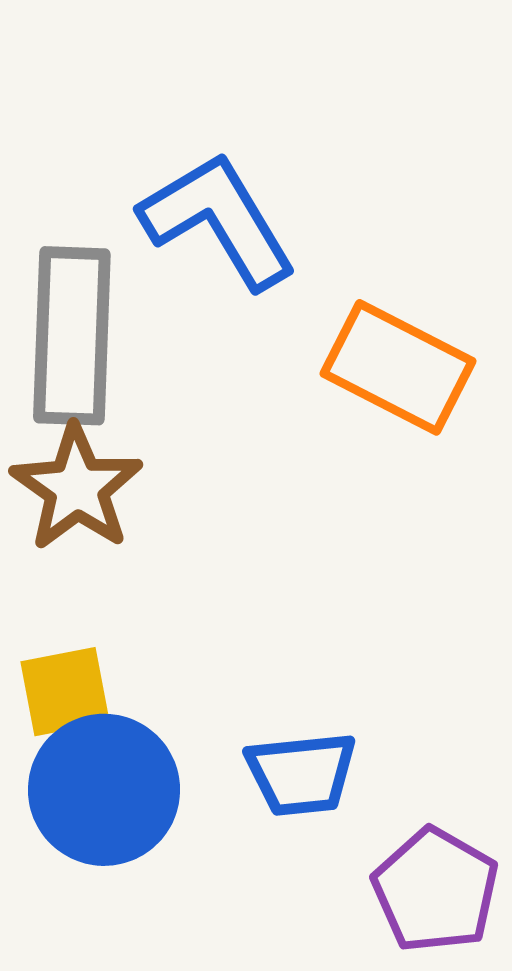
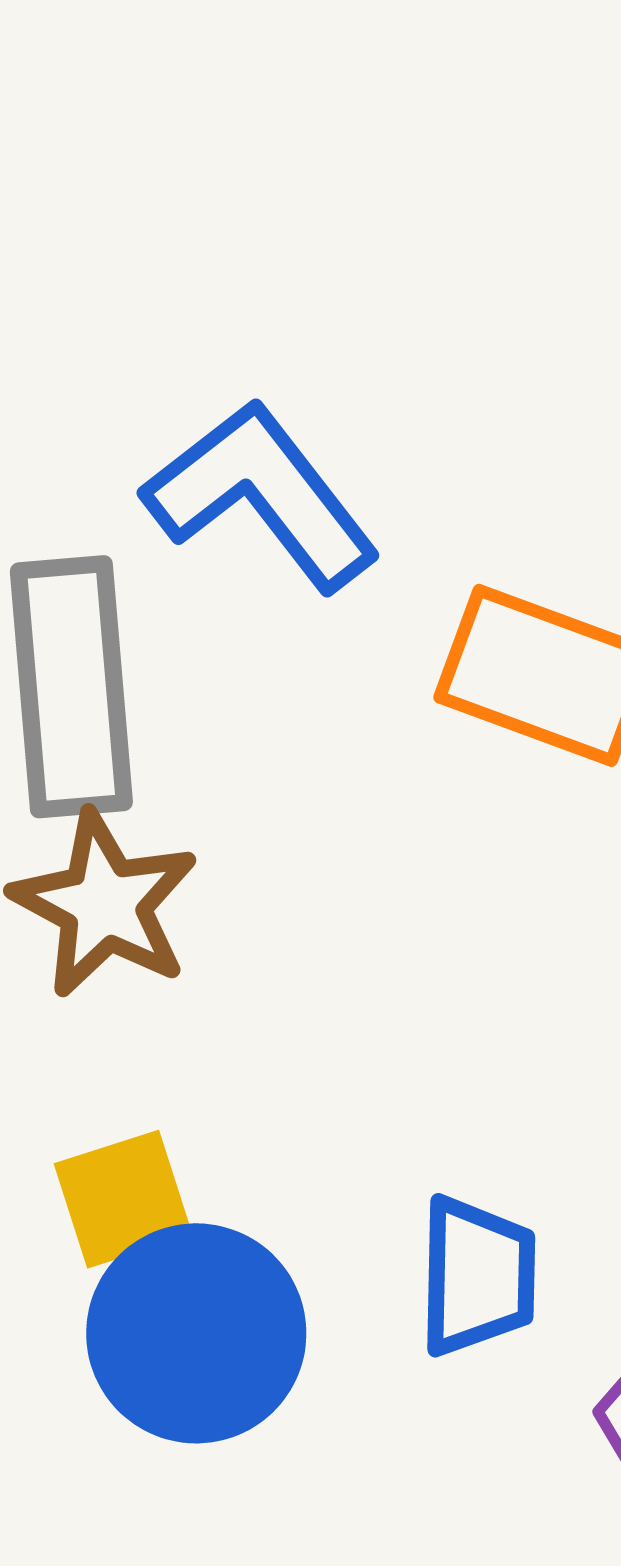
blue trapezoid: (301, 774) -> (477, 1276), turned -76

